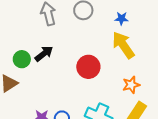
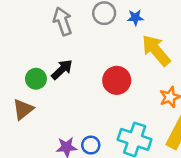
blue star: (121, 18) -> (135, 18), moved

